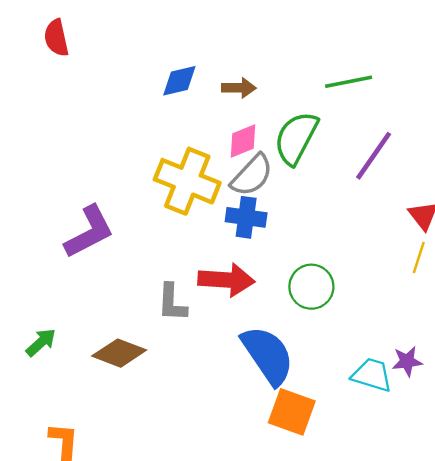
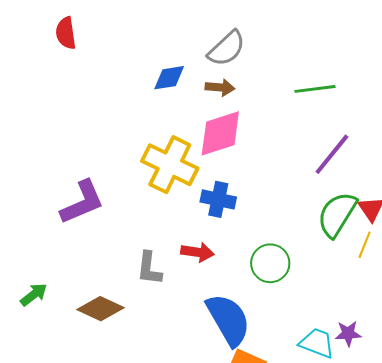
green semicircle: (296, 138) -> (337, 214), moved
pink diamond: (243, 141) -> (220, 133), size x1.6
gray semicircle: (252, 175) -> (227, 49), moved
red arrow: (226, 280) -> (197, 252), size x0.7

